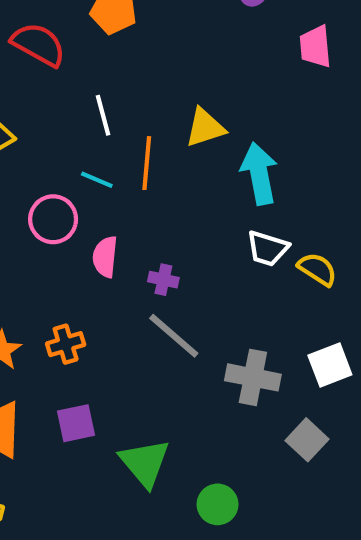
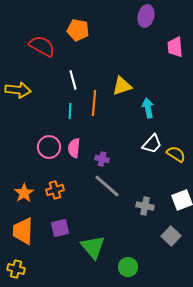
cyan arrow: (259, 173) -> (148, 108), size x0.7
cyan line: (97, 180) -> (70, 111), turned 70
pink circle: (53, 219) -> (49, 147), moved
white trapezoid: (267, 248) -> (152, 144), turned -65
gray cross: (253, 377) -> (145, 206), size x0.7

